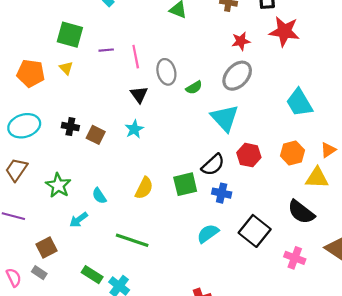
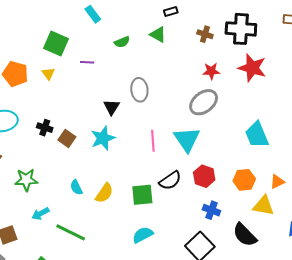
pink line: (136, 57) -> (153, 141), moved
green semicircle: (194, 88) -> (122, 42), moved
cyan star: (134, 129) -> (103, 138), size x1.4
green star: (58, 185) -> (26, 180), turned 30
blue cross: (222, 193) -> (211, 210), moved
cyan semicircle: (99, 196) -> (76, 187), moved
cyan semicircle: (208, 233) -> (143, 235), moved
green line: (132, 240) -> (71, 232), moved

